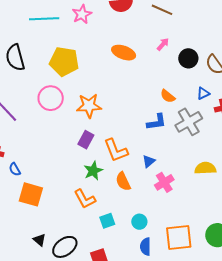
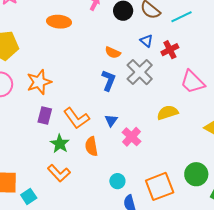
blue triangle: (203, 93) -> (146, 41), turned -40
blue L-shape: (156, 122) -> (109, 80), turned -45
orange semicircle: (123, 181) -> (91, 146), turned 30
cyan square: (107, 221) -> (29, 196), moved

